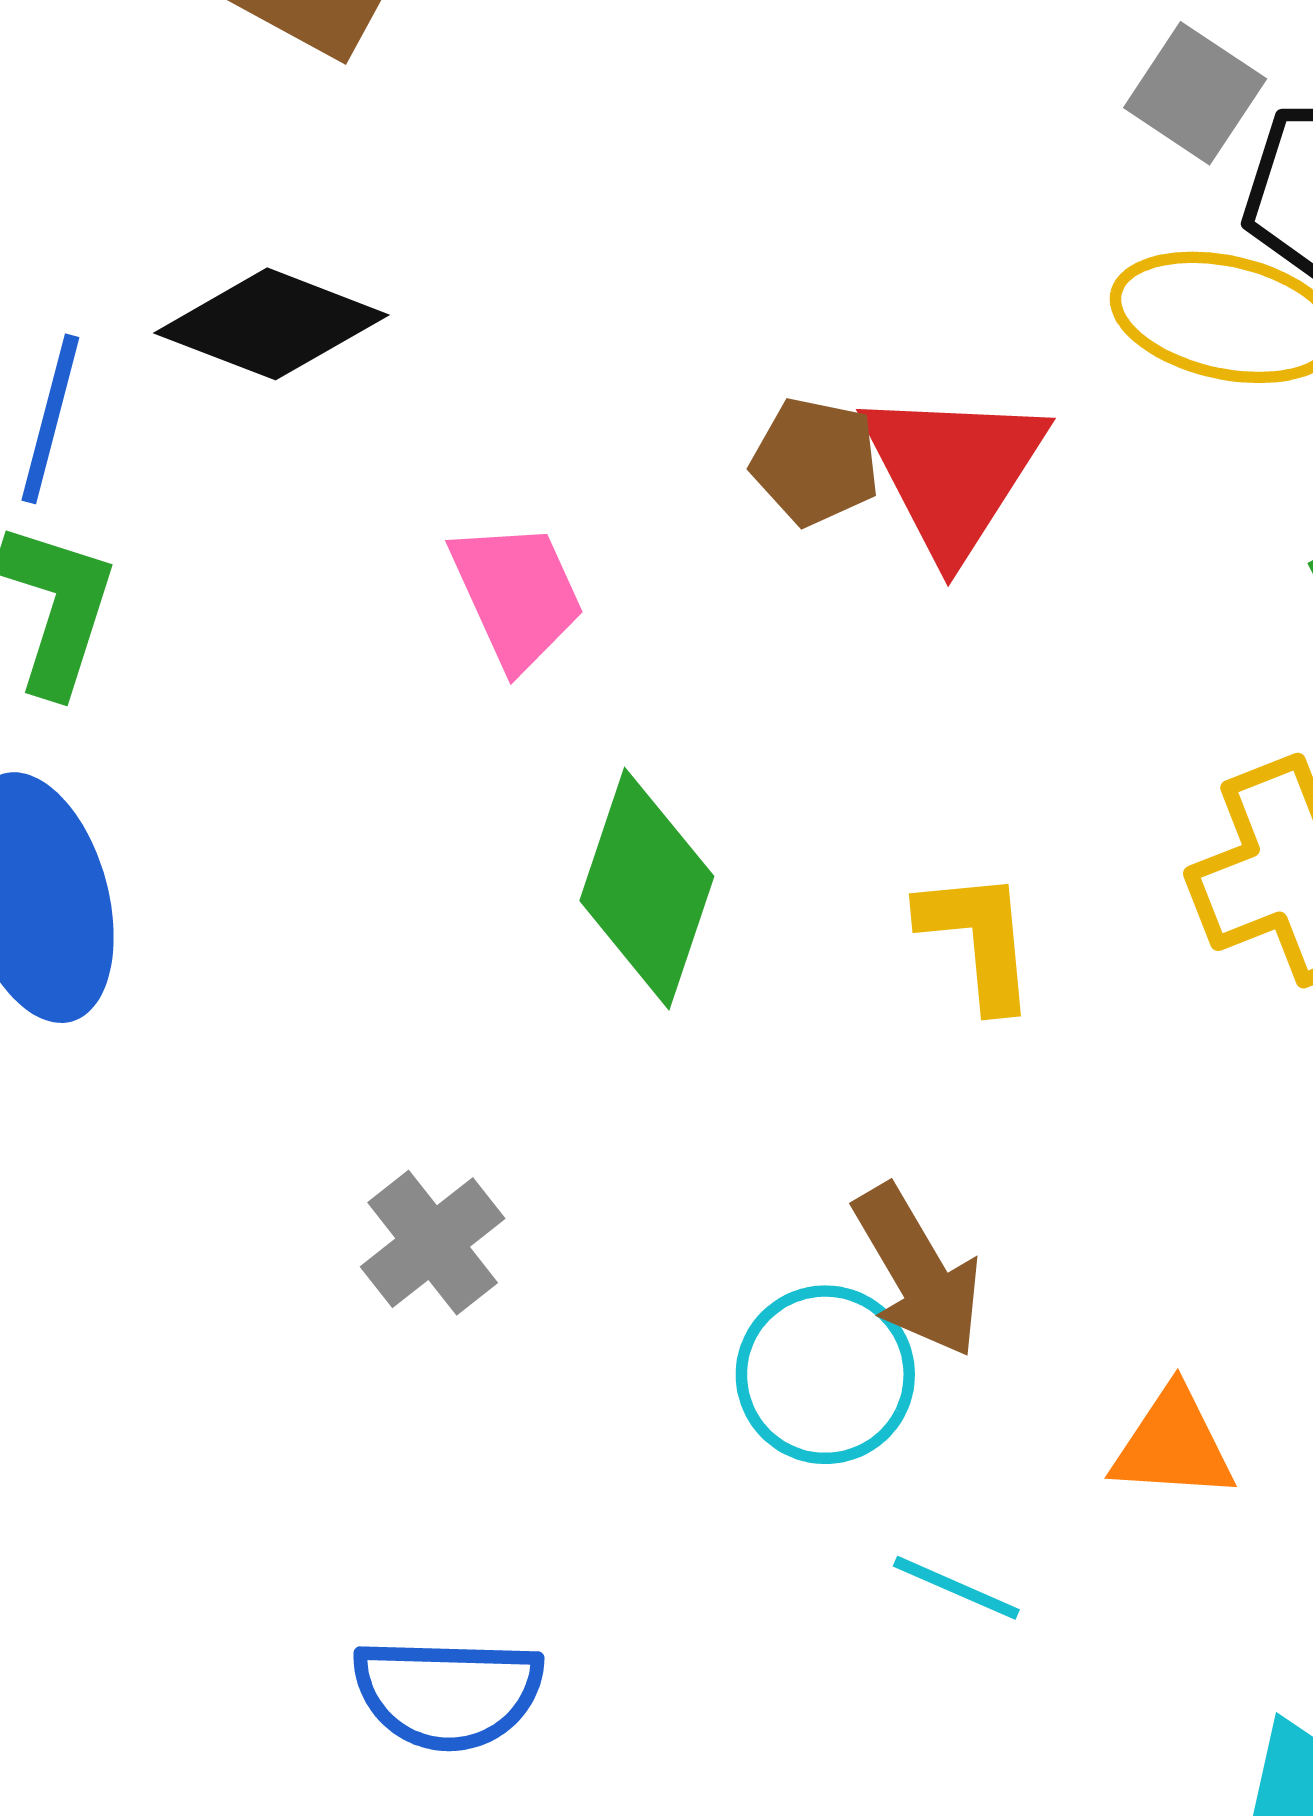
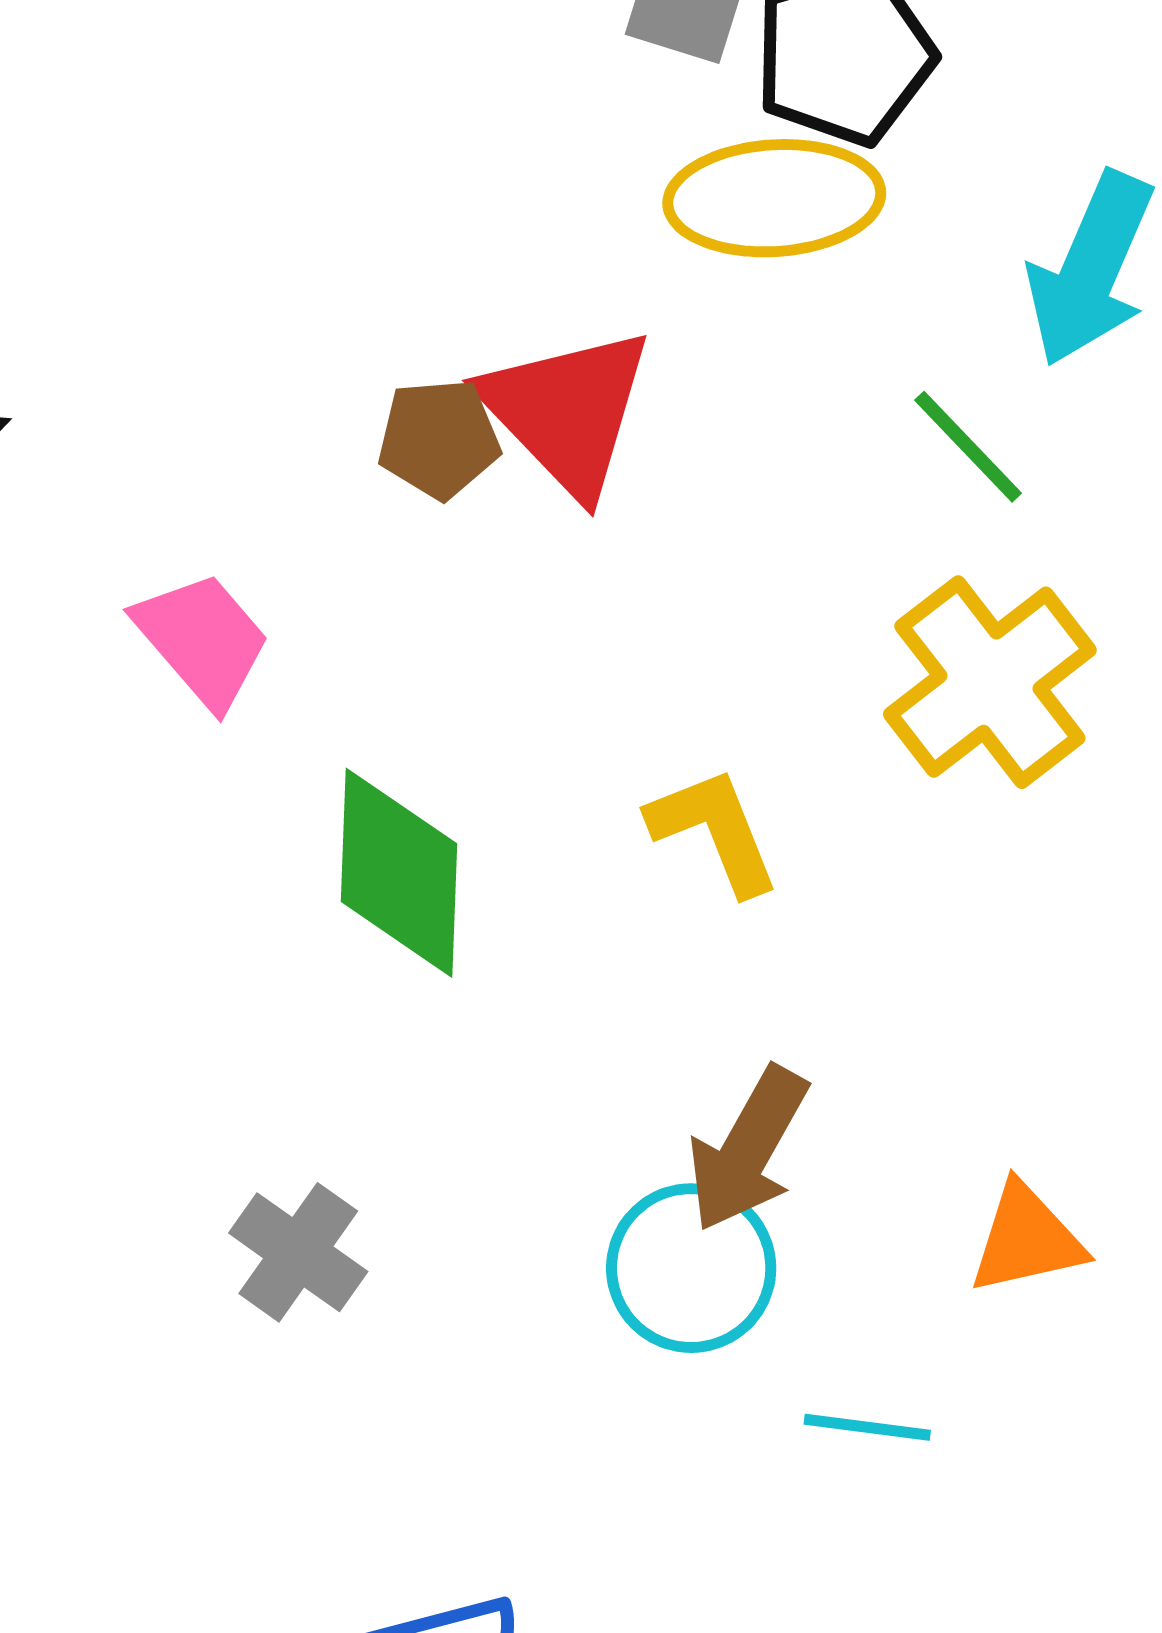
brown arrow: (918, 1271) -> (748, 1149), turned 76

